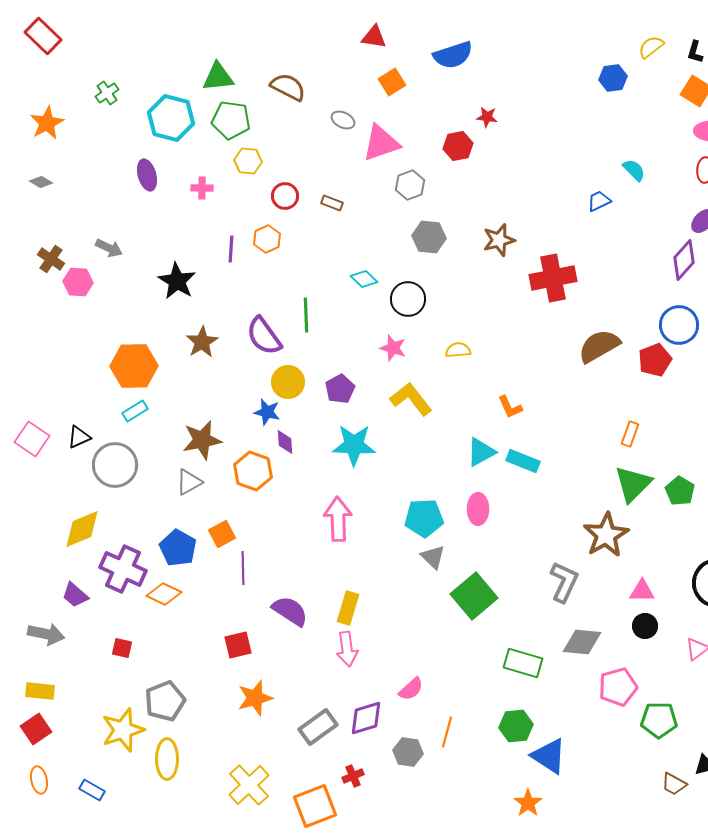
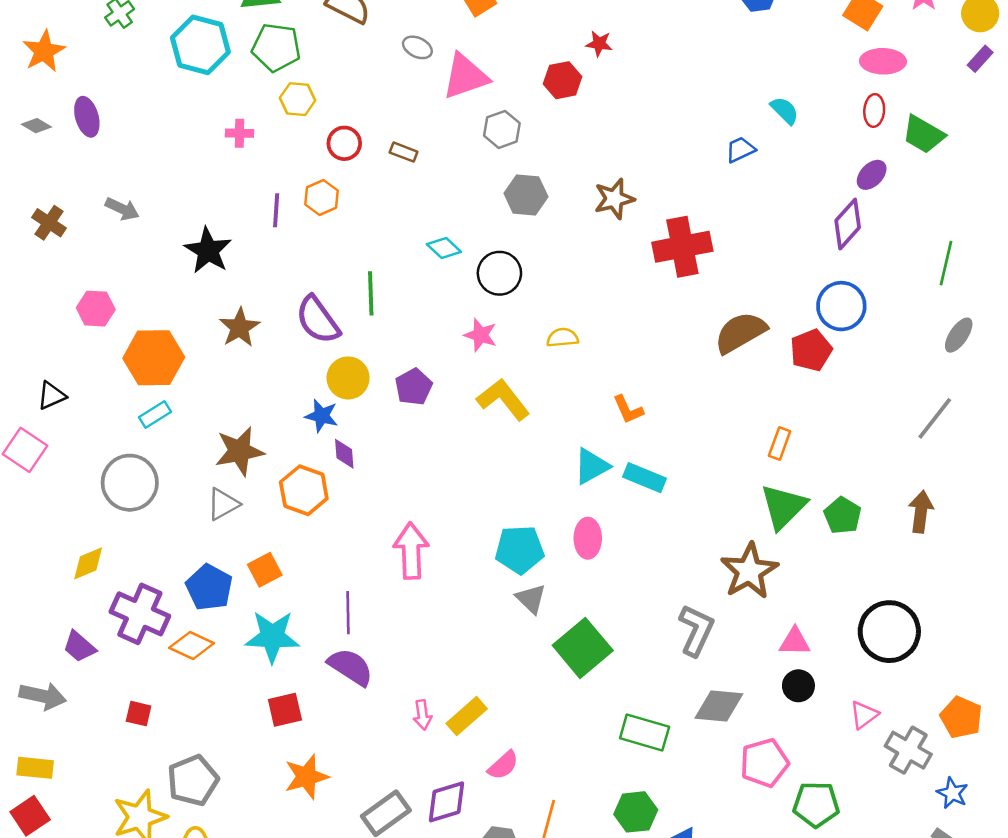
purple ellipse: (147, 175) -> (87, 117), moved
pink hexagon: (78, 282) -> (96, 309), moved
black triangle: (79, 437) -> (52, 396), moved
cyan star: (354, 445) -> (272, 637), moved
yellow diamond: (82, 529) -> (88, 563), size x0.7
purple line: (243, 568) -> (348, 613), moved
yellow rectangle: (348, 608) -> (467, 716), moved, turned 32
pink arrow: (347, 649) -> (422, 715), size x0.7

